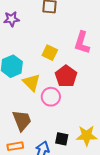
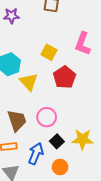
pink circle: (51, 97) -> (47, 117), moved
black square: (62, 139) -> (57, 141), turned 32

